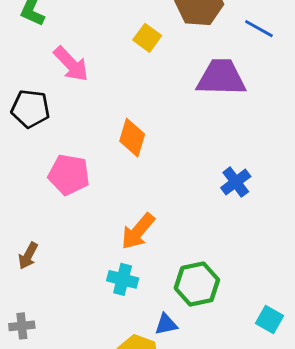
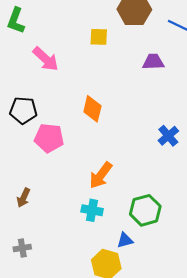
yellow square: (147, 38) -> (99, 37), turned -30
purple trapezoid: (221, 77) -> (153, 62), size x0.6
black pentagon: (30, 109) -> (23, 110), moved

